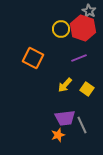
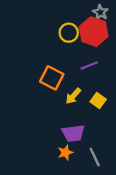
orange square: (33, 58) -> (52, 78), moved
gray line: (82, 125) -> (95, 157), moved

